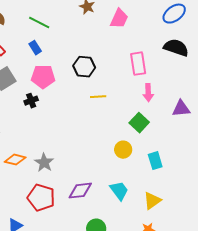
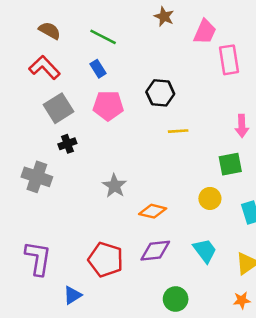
pink rectangle: (138, 64) -> (229, 60), moved
black cross: (31, 101) -> (67, 144), moved
green square: (139, 123) -> (230, 164), turned 36
orange diamond: (15, 160) -> (153, 211), moved
gray star: (44, 163) -> (115, 186), moved

